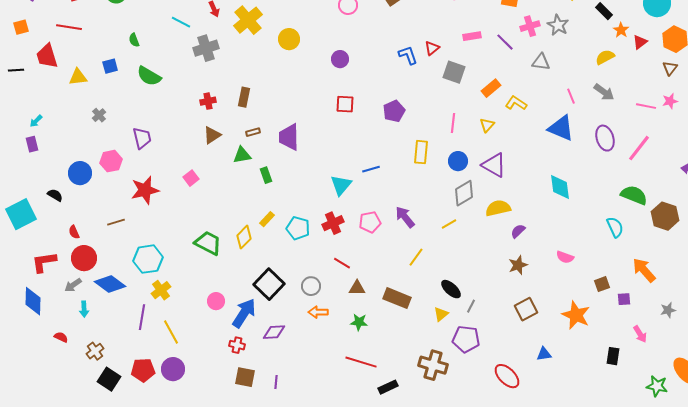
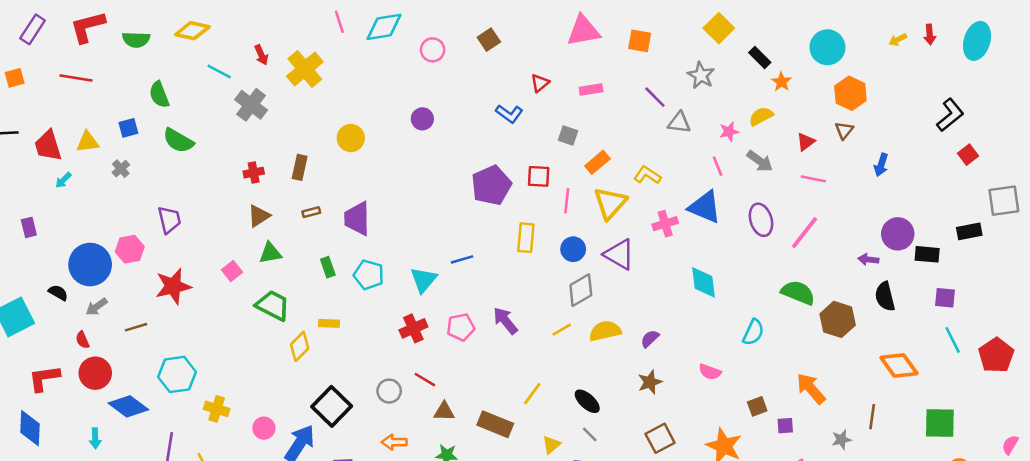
pink cross: (530, 26) -> (665, 224), moved
yellow circle: (289, 39) -> (351, 138), moved
green semicircle: (134, 40) -> (159, 95), size x1.5
purple line: (505, 42) -> (655, 97), moved
red triangle: (640, 42) -> (806, 142), moved
gray cross: (206, 48) -> (251, 105), turned -35
red triangle: (432, 48) -> (540, 83), moved
blue L-shape: (408, 55) -> (509, 114), turned 145
red trapezoid: (47, 56) -> (48, 146), moved
gray square: (454, 72) -> (568, 135), size x0.7
orange rectangle: (491, 88) -> (597, 162), moved
pink star: (670, 101) -> (729, 132), moved
red square: (345, 104) -> (539, 176), moved
purple pentagon: (394, 111) -> (491, 185), size x1.4
gray cross: (99, 115) -> (121, 169), moved
cyan arrow: (36, 121) -> (63, 180), moved
yellow triangle: (487, 125) -> (610, 203), size x1.8
green triangle: (242, 155) -> (270, 253), moved
blue circle: (80, 173) -> (90, 265), size x1.4
yellow semicircle: (498, 208) -> (605, 331), moved
yellow rectangle: (267, 219) -> (329, 323), turned 49
cyan semicircle: (615, 227) -> (753, 332), moved, turned 50
cyan pentagon: (298, 228) -> (369, 275), moved
green trapezoid: (208, 243) -> (273, 305), moved
yellow line: (416, 257) -> (532, 394), moved
gray arrow: (73, 285) -> (96, 307), moved
gray circle: (311, 286) -> (389, 391), moved
black ellipse: (451, 289) -> (587, 401), moved
yellow cross: (161, 290) -> (217, 409), moved, turned -36
gray line: (471, 306) -> (590, 434), turned -72

